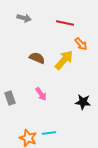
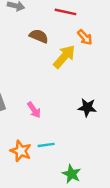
brown semicircle: (37, 58) -> (39, 36), moved
pink arrow: (41, 94) -> (34, 110), moved

